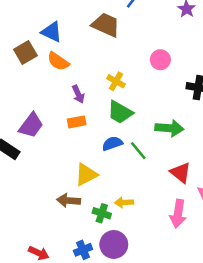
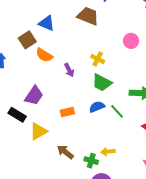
orange semicircle: (58, 61) -> (44, 55), moved
orange rectangle: (77, 122) -> (67, 112), moved
yellow triangle: (86, 175) -> (38, 131), moved
brown arrow: (69, 201) -> (65, 152), turned 36

